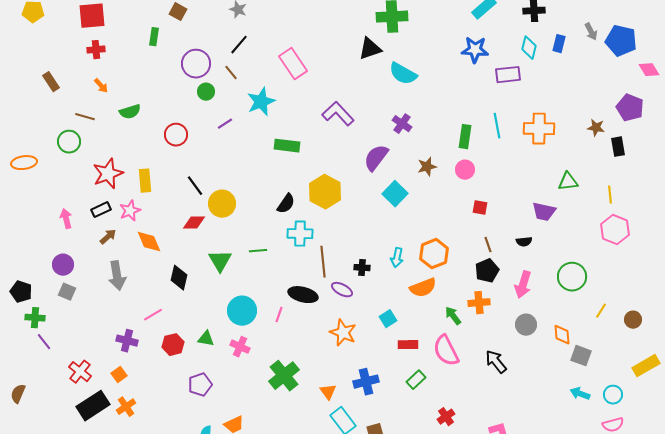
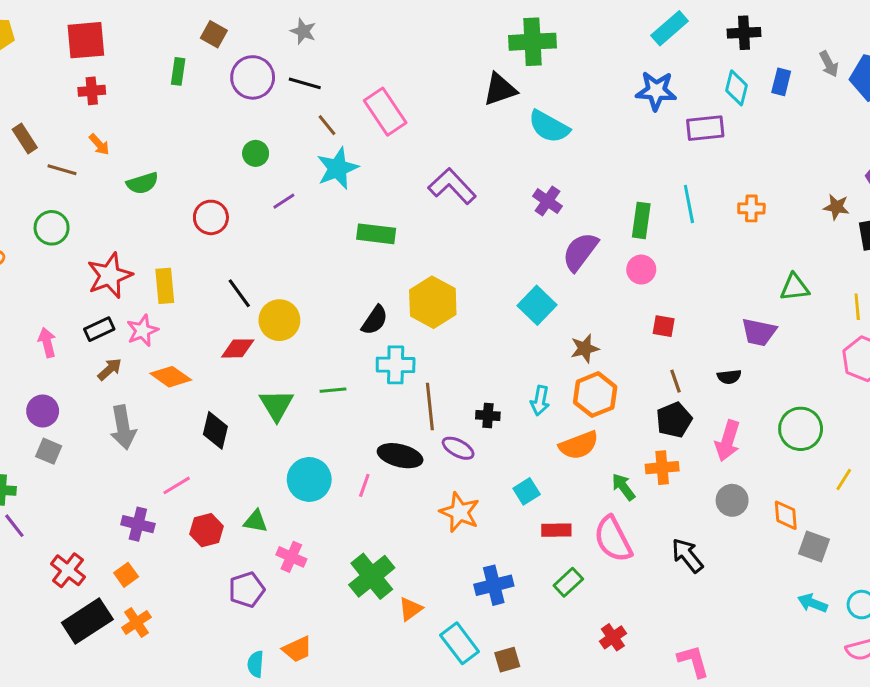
black line: (239, 45) -> (305, 83), turned 65
purple circle: (196, 64) -> (253, 77), moved
brown line: (231, 73) -> (327, 125), moved
brown line: (85, 117) -> (62, 170), moved
orange cross: (539, 129) -> (751, 208), size x0.6
purple semicircle: (376, 158) -> (580, 252), moved
brown star: (427, 167) -> (585, 348), moved
orange diamond: (149, 242) -> (171, 377), turned -32
pink cross: (240, 347) -> (291, 557), moved
orange triangle: (328, 392) -> (410, 609), moved, turned 30

